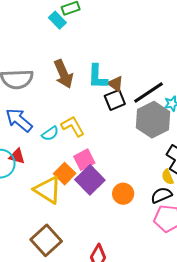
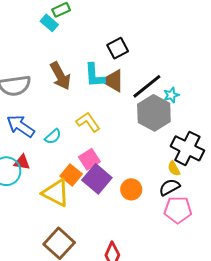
brown triangle: (116, 84) -> (113, 81), size x1.4
black square: (115, 100) -> (118, 48), moved
yellow L-shape: (73, 126) -> (88, 122), moved

